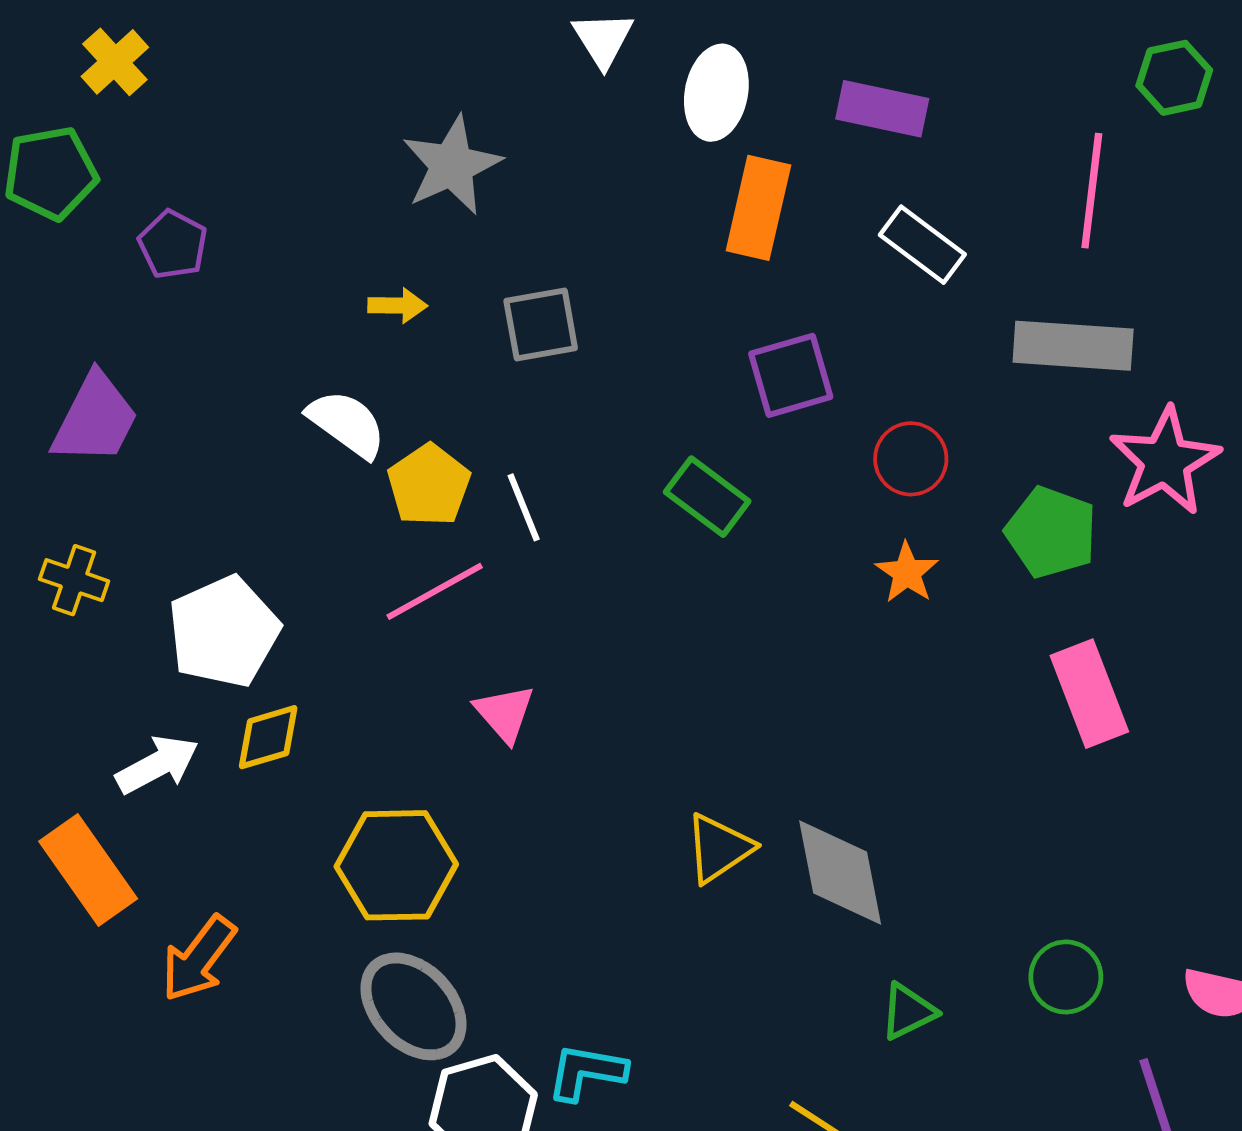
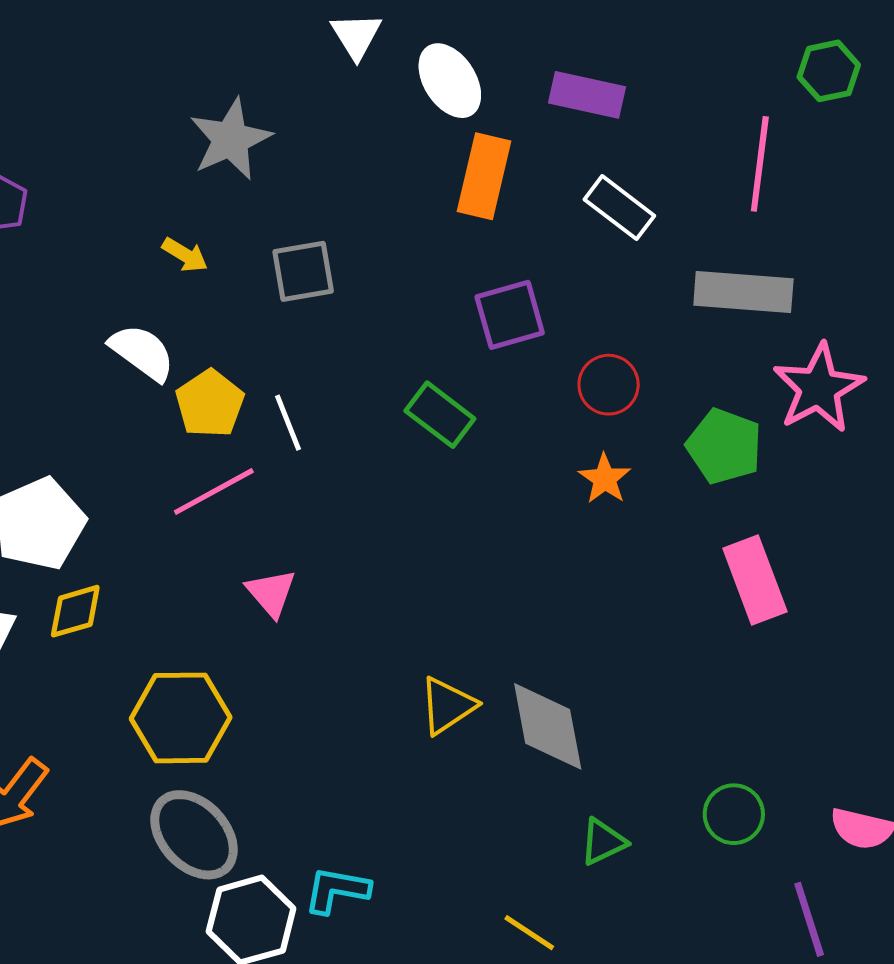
white ellipse: (716, 93) -> (450, 81), turned -44
yellow arrow: (398, 305) -> (185, 255), turned 30

